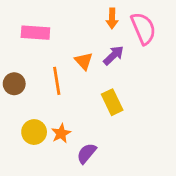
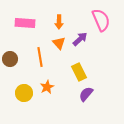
orange arrow: (112, 18) -> (59, 22), moved
orange star: (61, 133) -> (47, 87), moved
purple semicircle: (87, 153) -> (86, 94), moved

